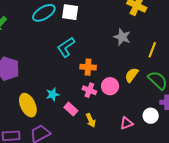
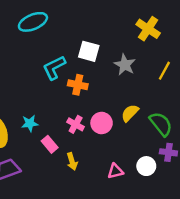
white square: (70, 12) -> (89, 51), moved
yellow line: (152, 50) -> (164, 71), moved
orange cross: (88, 67) -> (78, 85), moved

